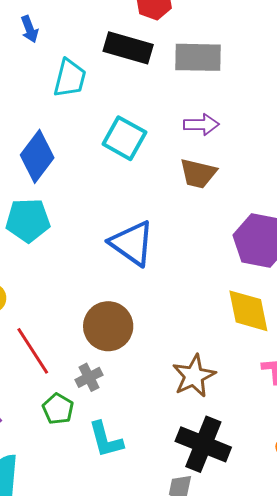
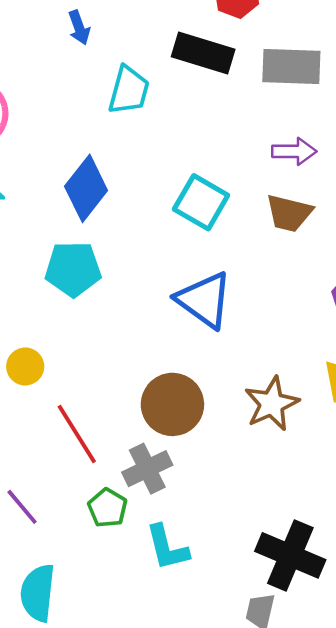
cyan square: (124, 138) -> (201, 202), moved
brown star: (194, 376) -> (272, 404), moved
gray cross: (89, 377) -> (147, 469), size x1.4

